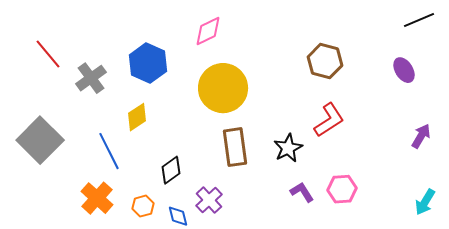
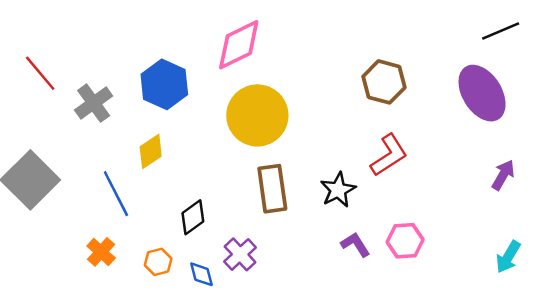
pink diamond: (208, 31) -> (239, 45), size x1.4
purple ellipse: (404, 70) -> (482, 93), size x1.8
orange cross: (97, 198) -> (101, 252), size x0.7

